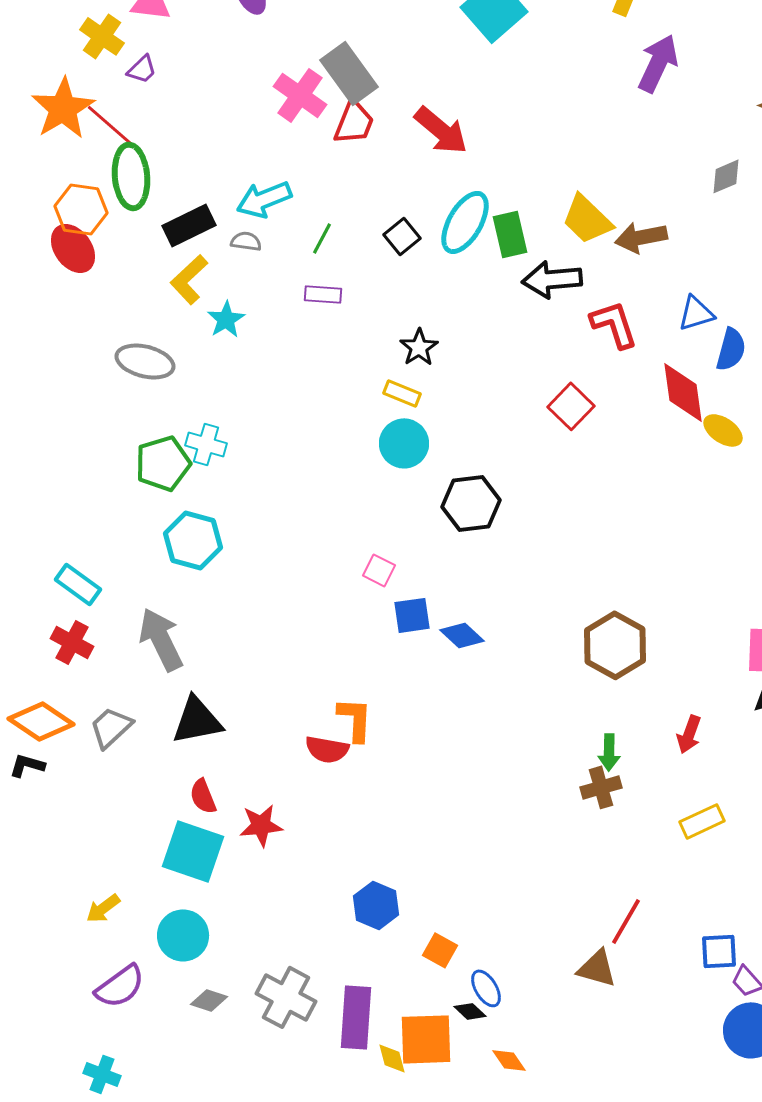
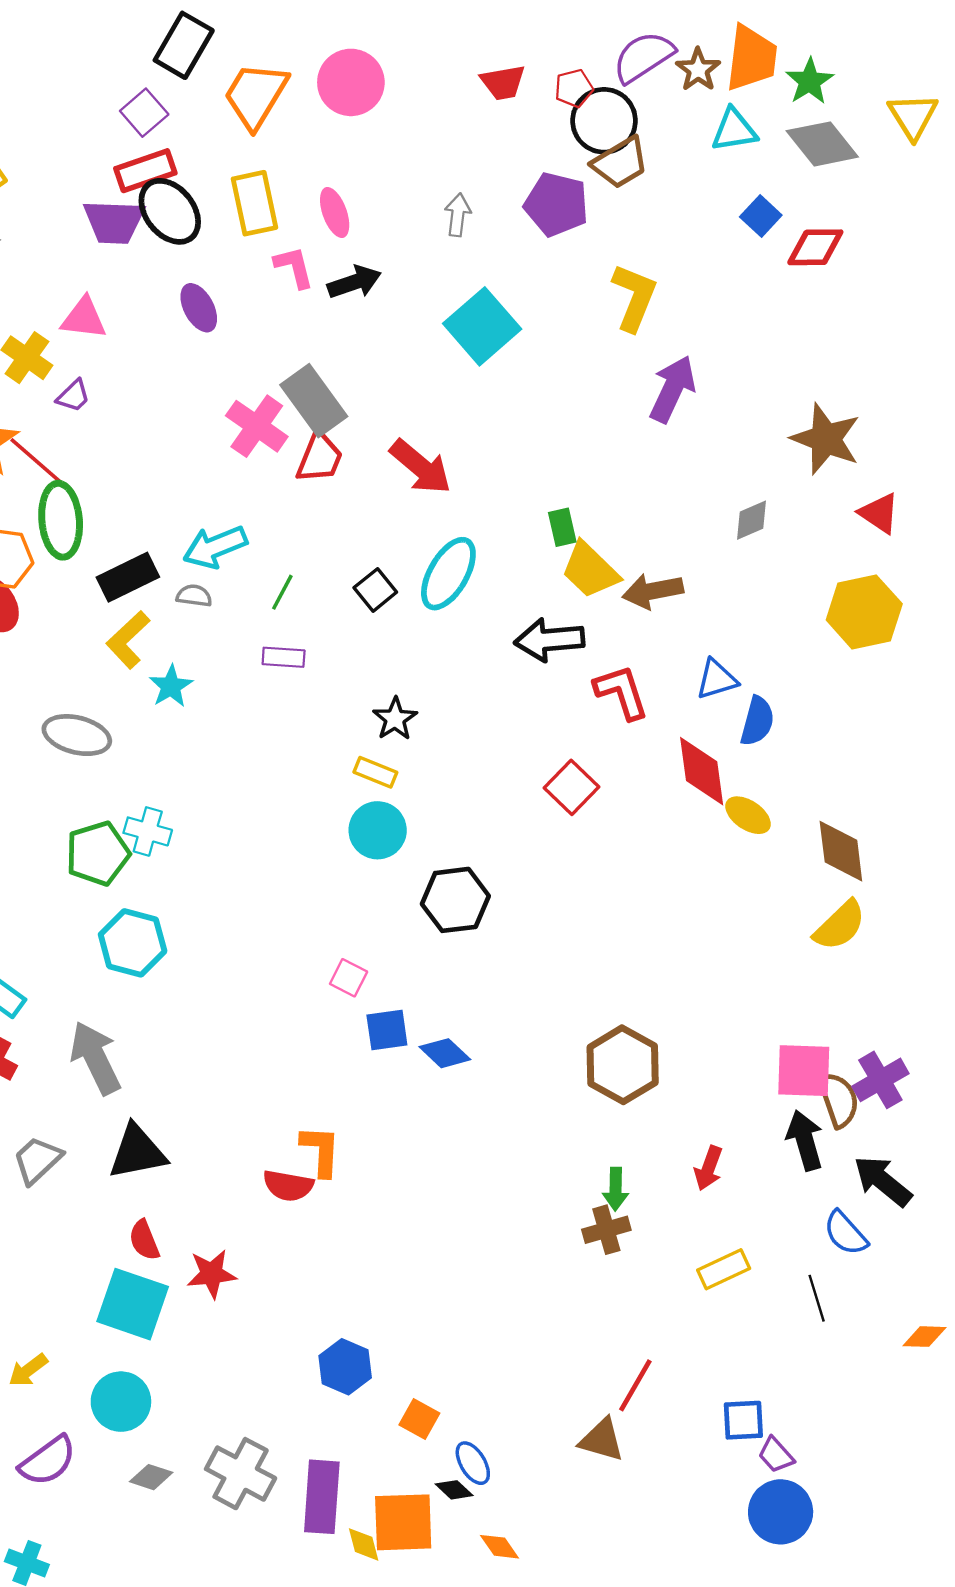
green rectangle: (510, 234) -> (562, 527), moved, size x0.7

